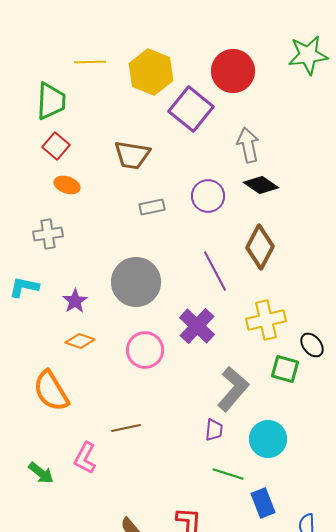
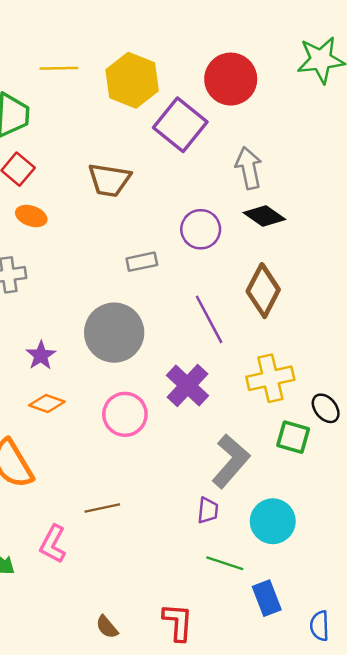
gray rectangle: (152, 207) -> (142, 262), moved

